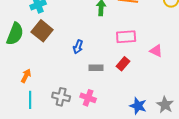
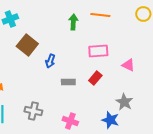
brown square: (42, 31) -> (27, 45), moved
pink cross: (88, 98) -> (70, 121), moved
gray star: (165, 105) -> (124, 102), moved

